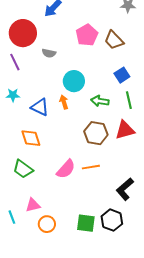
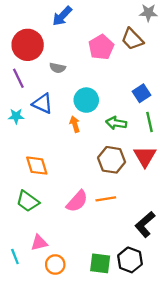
brown trapezoid: (114, 40) -> (132, 39), moved
blue triangle: (40, 107) -> (43, 104), moved
red triangle: (125, 130) -> (145, 156), turned -45

